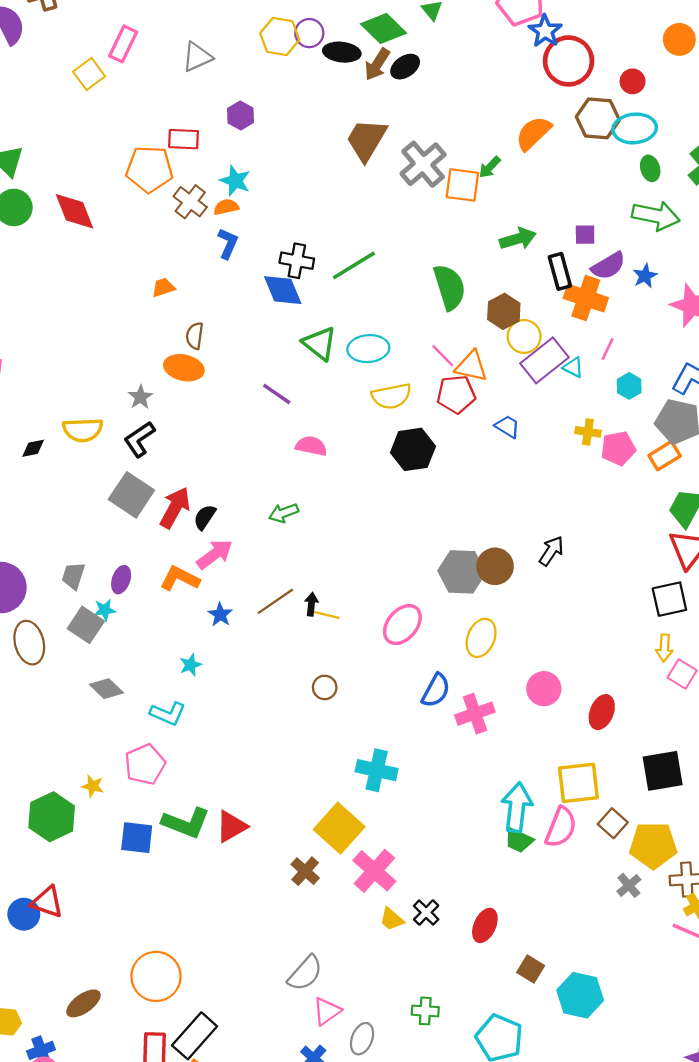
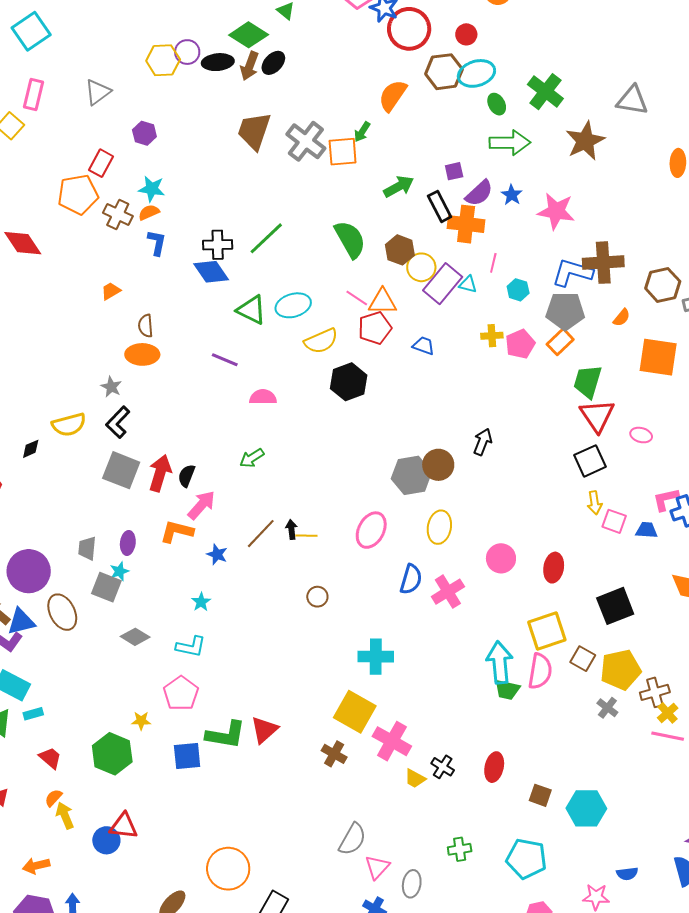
red rectangle: (184, 139) -> (101, 163), turned -52

